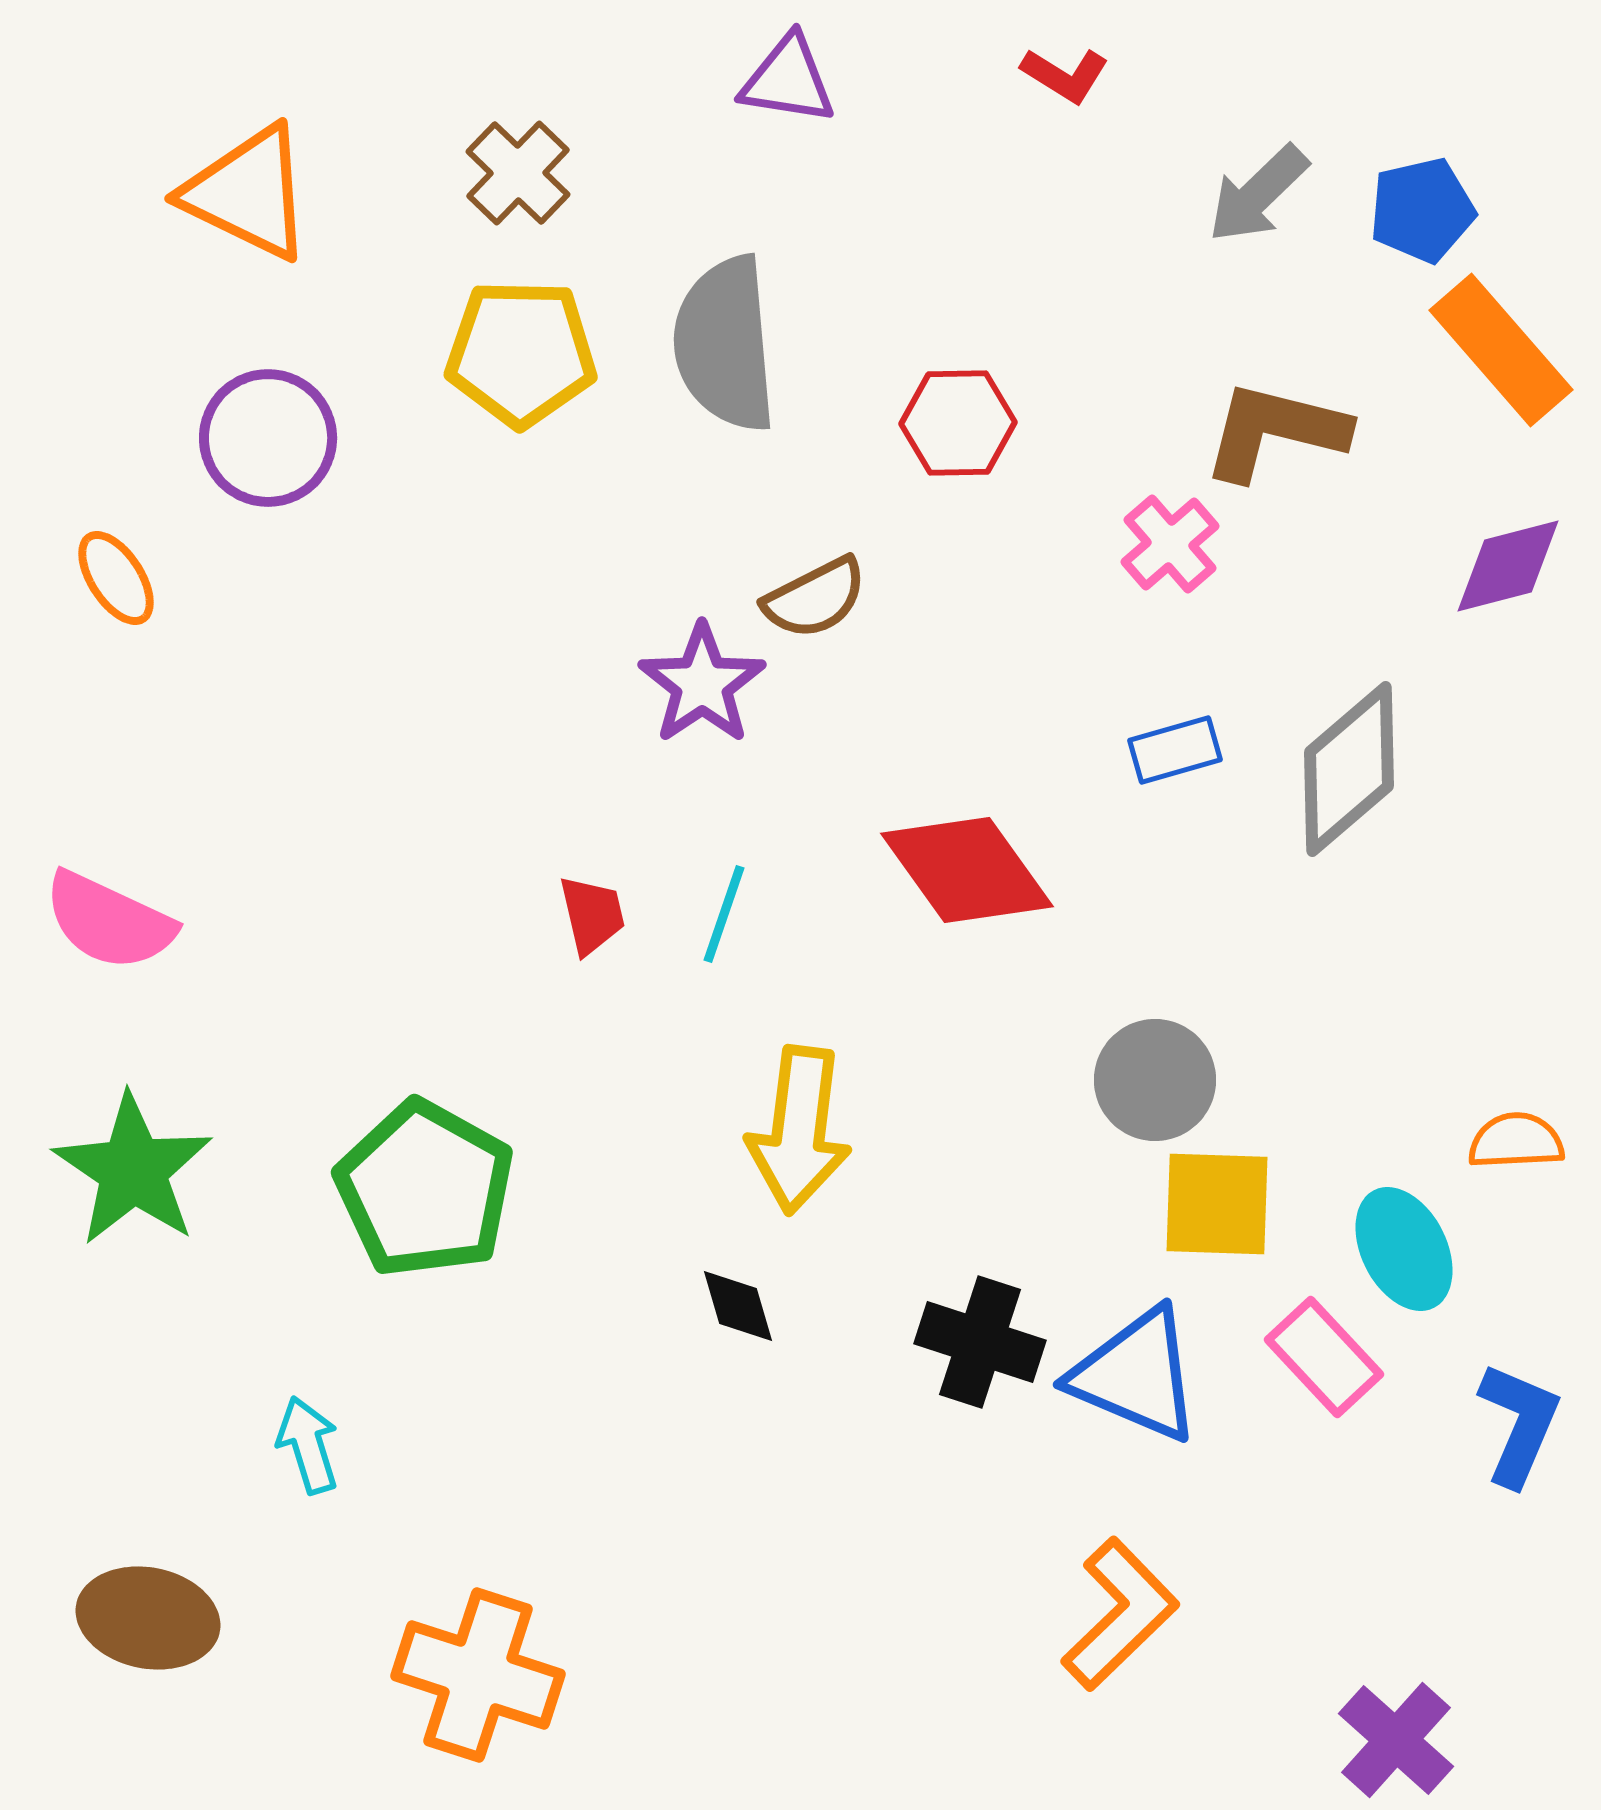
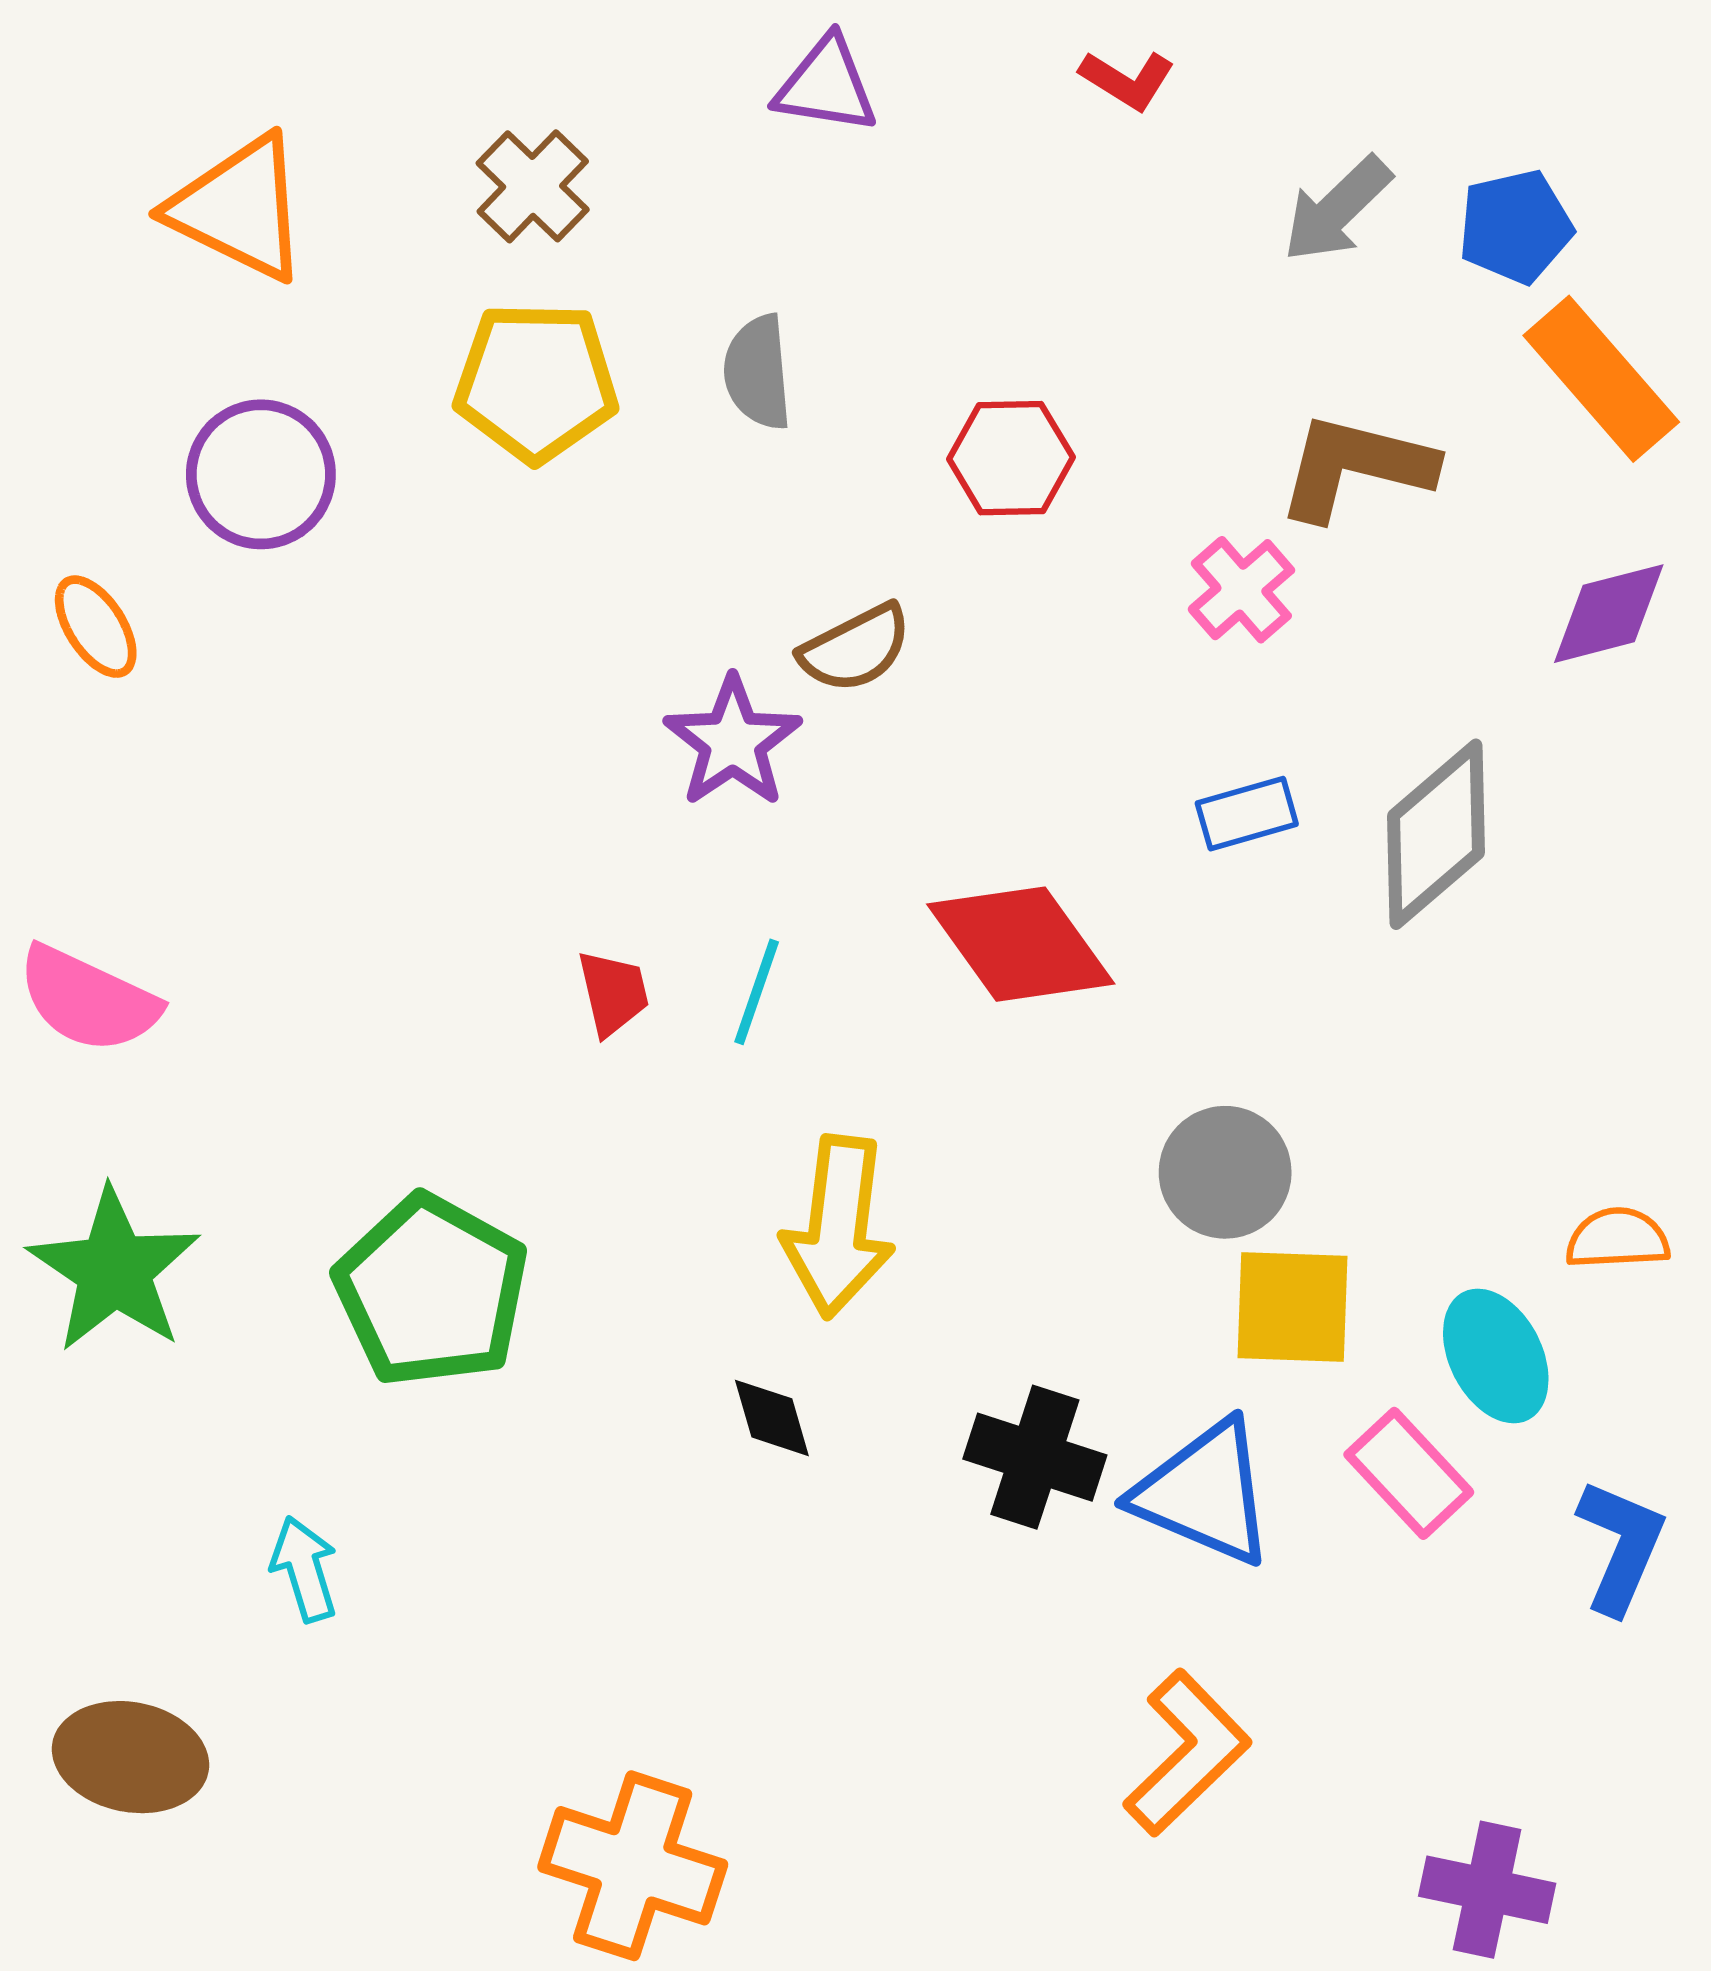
gray semicircle: (725, 344) -> (758, 372), size x0.6
orange cross: (478, 1675) -> (633, 1866), moved
purple cross: (1396, 1740) -> (1487, 1890), turned -30

